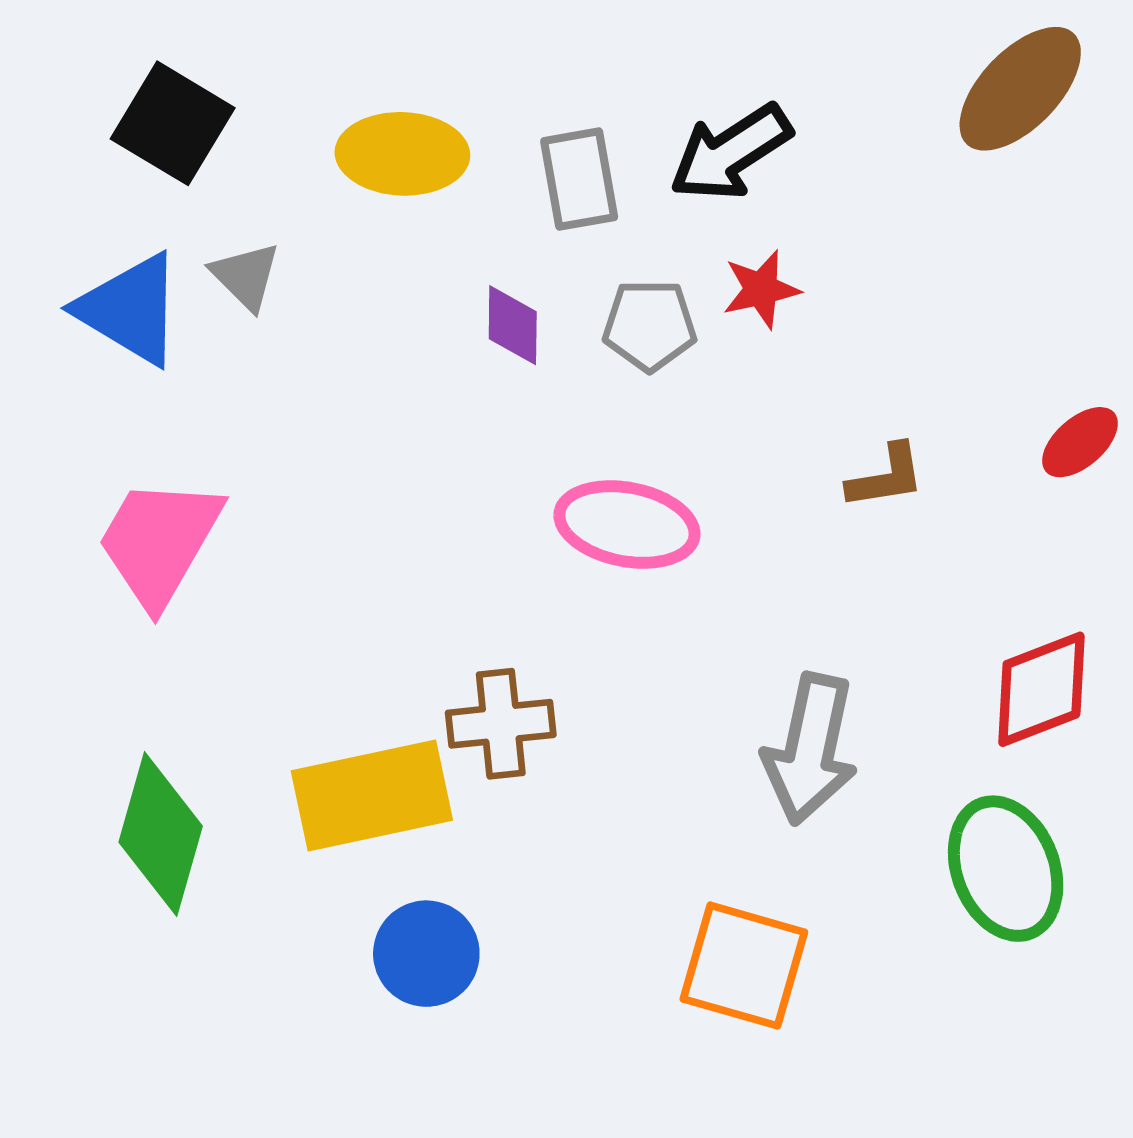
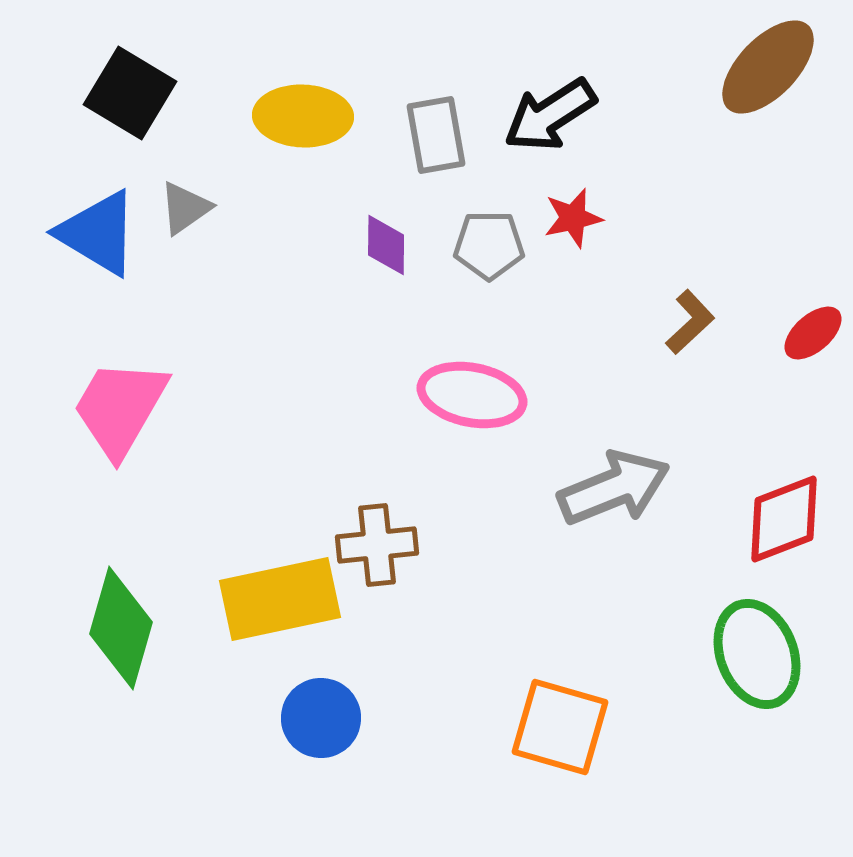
gray triangle: (246, 276) -> (185, 208), turned 40
brown L-shape: (886, 477) -> (690, 322), moved, turned -34
gray arrow: (810, 749) -> (614, 488), moved, turned -124

